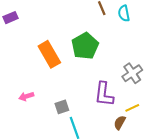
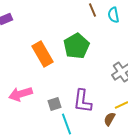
purple L-shape: (104, 94) -> (82, 101), moved
pink arrow: (26, 96) -> (20, 94), size x1.6

